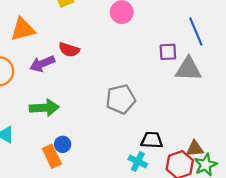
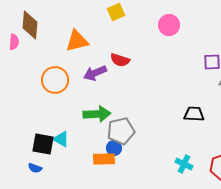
gray pentagon: (121, 99) -> (121, 131), moved
black trapezoid: (152, 140) -> (194, 114), moved
orange rectangle: (52, 156) -> (104, 159), turned -65

